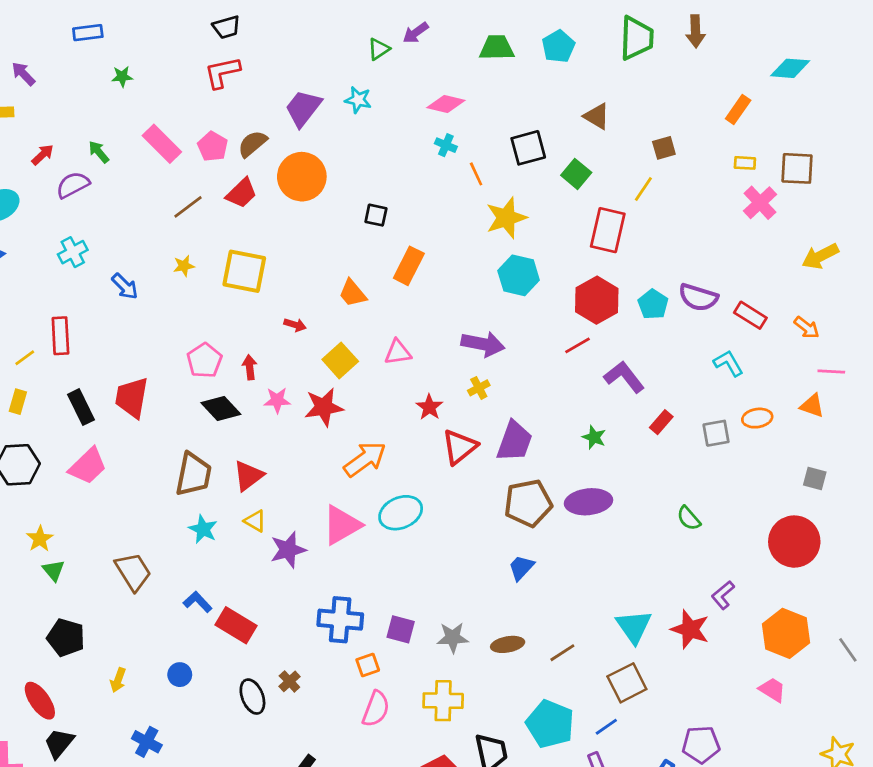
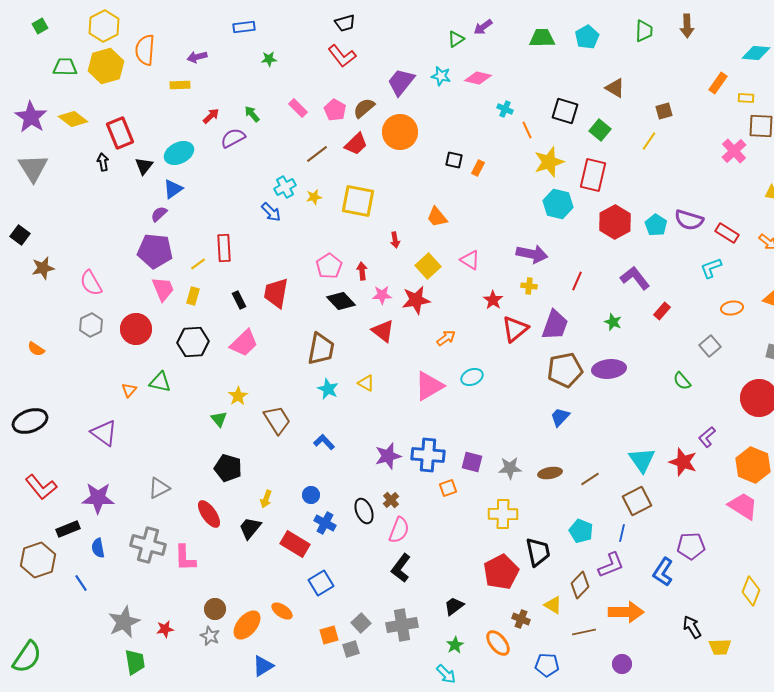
green trapezoid: (637, 38) -> (644, 31), size x0.7
red L-shape: (222, 72) -> (342, 56), turned -116
purple arrow: (23, 74) -> (197, 57), turned -60
pink diamond: (446, 104) -> (478, 78), moved
pink rectangle: (162, 144) -> (298, 108), size x0.7
black square: (528, 148) -> (565, 111), turned 32
yellow rectangle: (745, 163) -> (746, 98), moved
red rectangle: (608, 230) -> (593, 175), moved
cyan cross: (73, 252) -> (285, 187), moved
orange rectangle: (409, 266) -> (478, 168), moved, size x0.6
red arrow: (295, 325) -> (395, 240), turned 63
red line: (578, 345) -> (577, 281), moved, turned -36
pink triangle: (398, 352) -> (470, 260), turned 40
cyan L-shape: (728, 363) -> (711, 268), turned -80
yellow cross: (479, 388) -> (529, 286), turned 35
black rectangle: (81, 407) -> (239, 300), size x0.7
gray square: (716, 433) -> (710, 346), moved, turned -30
orange arrow: (365, 459) -> (446, 338), size x0.6
red triangle: (248, 476) -> (383, 331), moved, turned -45
cyan ellipse: (401, 513) -> (472, 377), size x0.7
yellow star: (40, 539) -> (238, 396), moved
purple star: (288, 550) -> (388, 456), moved
red rectangle: (236, 625) -> (295, 544), moved
pink trapezoid: (772, 690) -> (743, 506), size x1.5
pink semicircle: (376, 709) -> (399, 530), moved
cyan pentagon: (550, 724) -> (581, 531), size x0.7
blue line: (606, 727) -> (622, 533), turned -42
blue cross: (147, 742) -> (325, 523), moved
black trapezoid: (59, 743) -> (250, 528), moved

